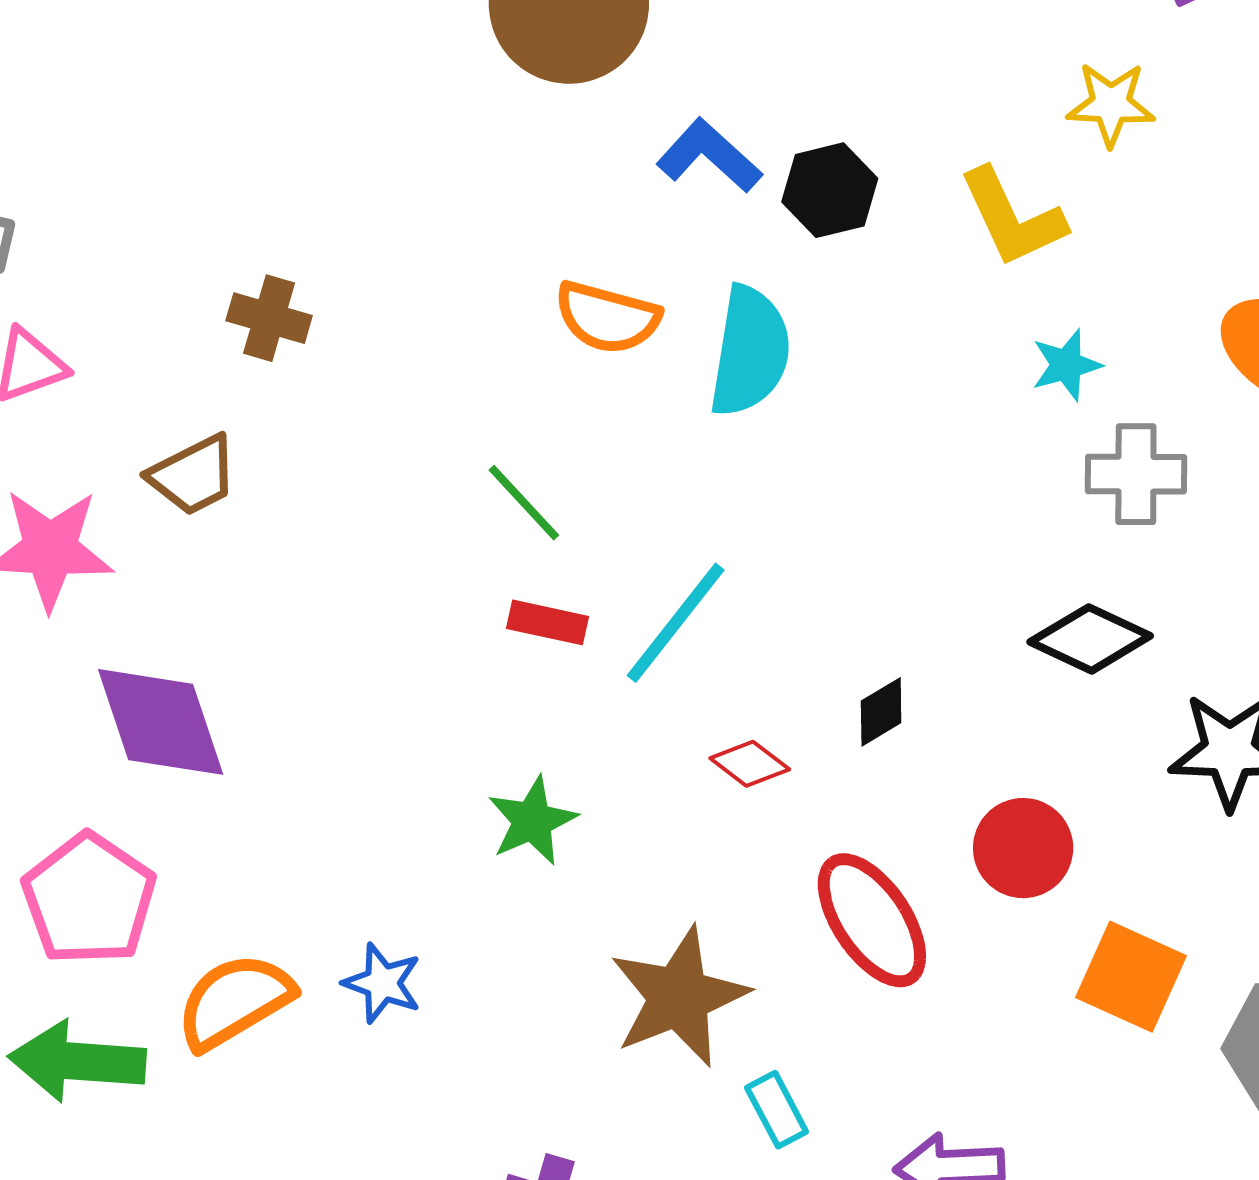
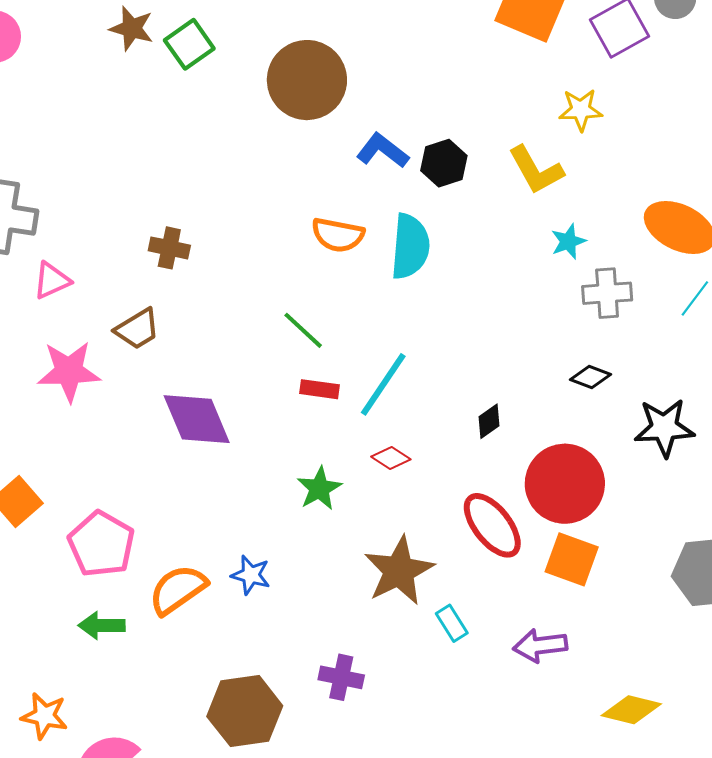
black diamond: (1090, 639) -> (590, 377), size x0.7
purple diamond: (161, 722) -> (197, 419), moved
red diamond: (750, 764) -> (391, 458), moved
red circle: (1023, 848) -> (565, 484), size x1.6
orange square: (1131, 977) -> (572, 559), moved
green arrow: (77, 1061) -> (102, 625), size x0.7

